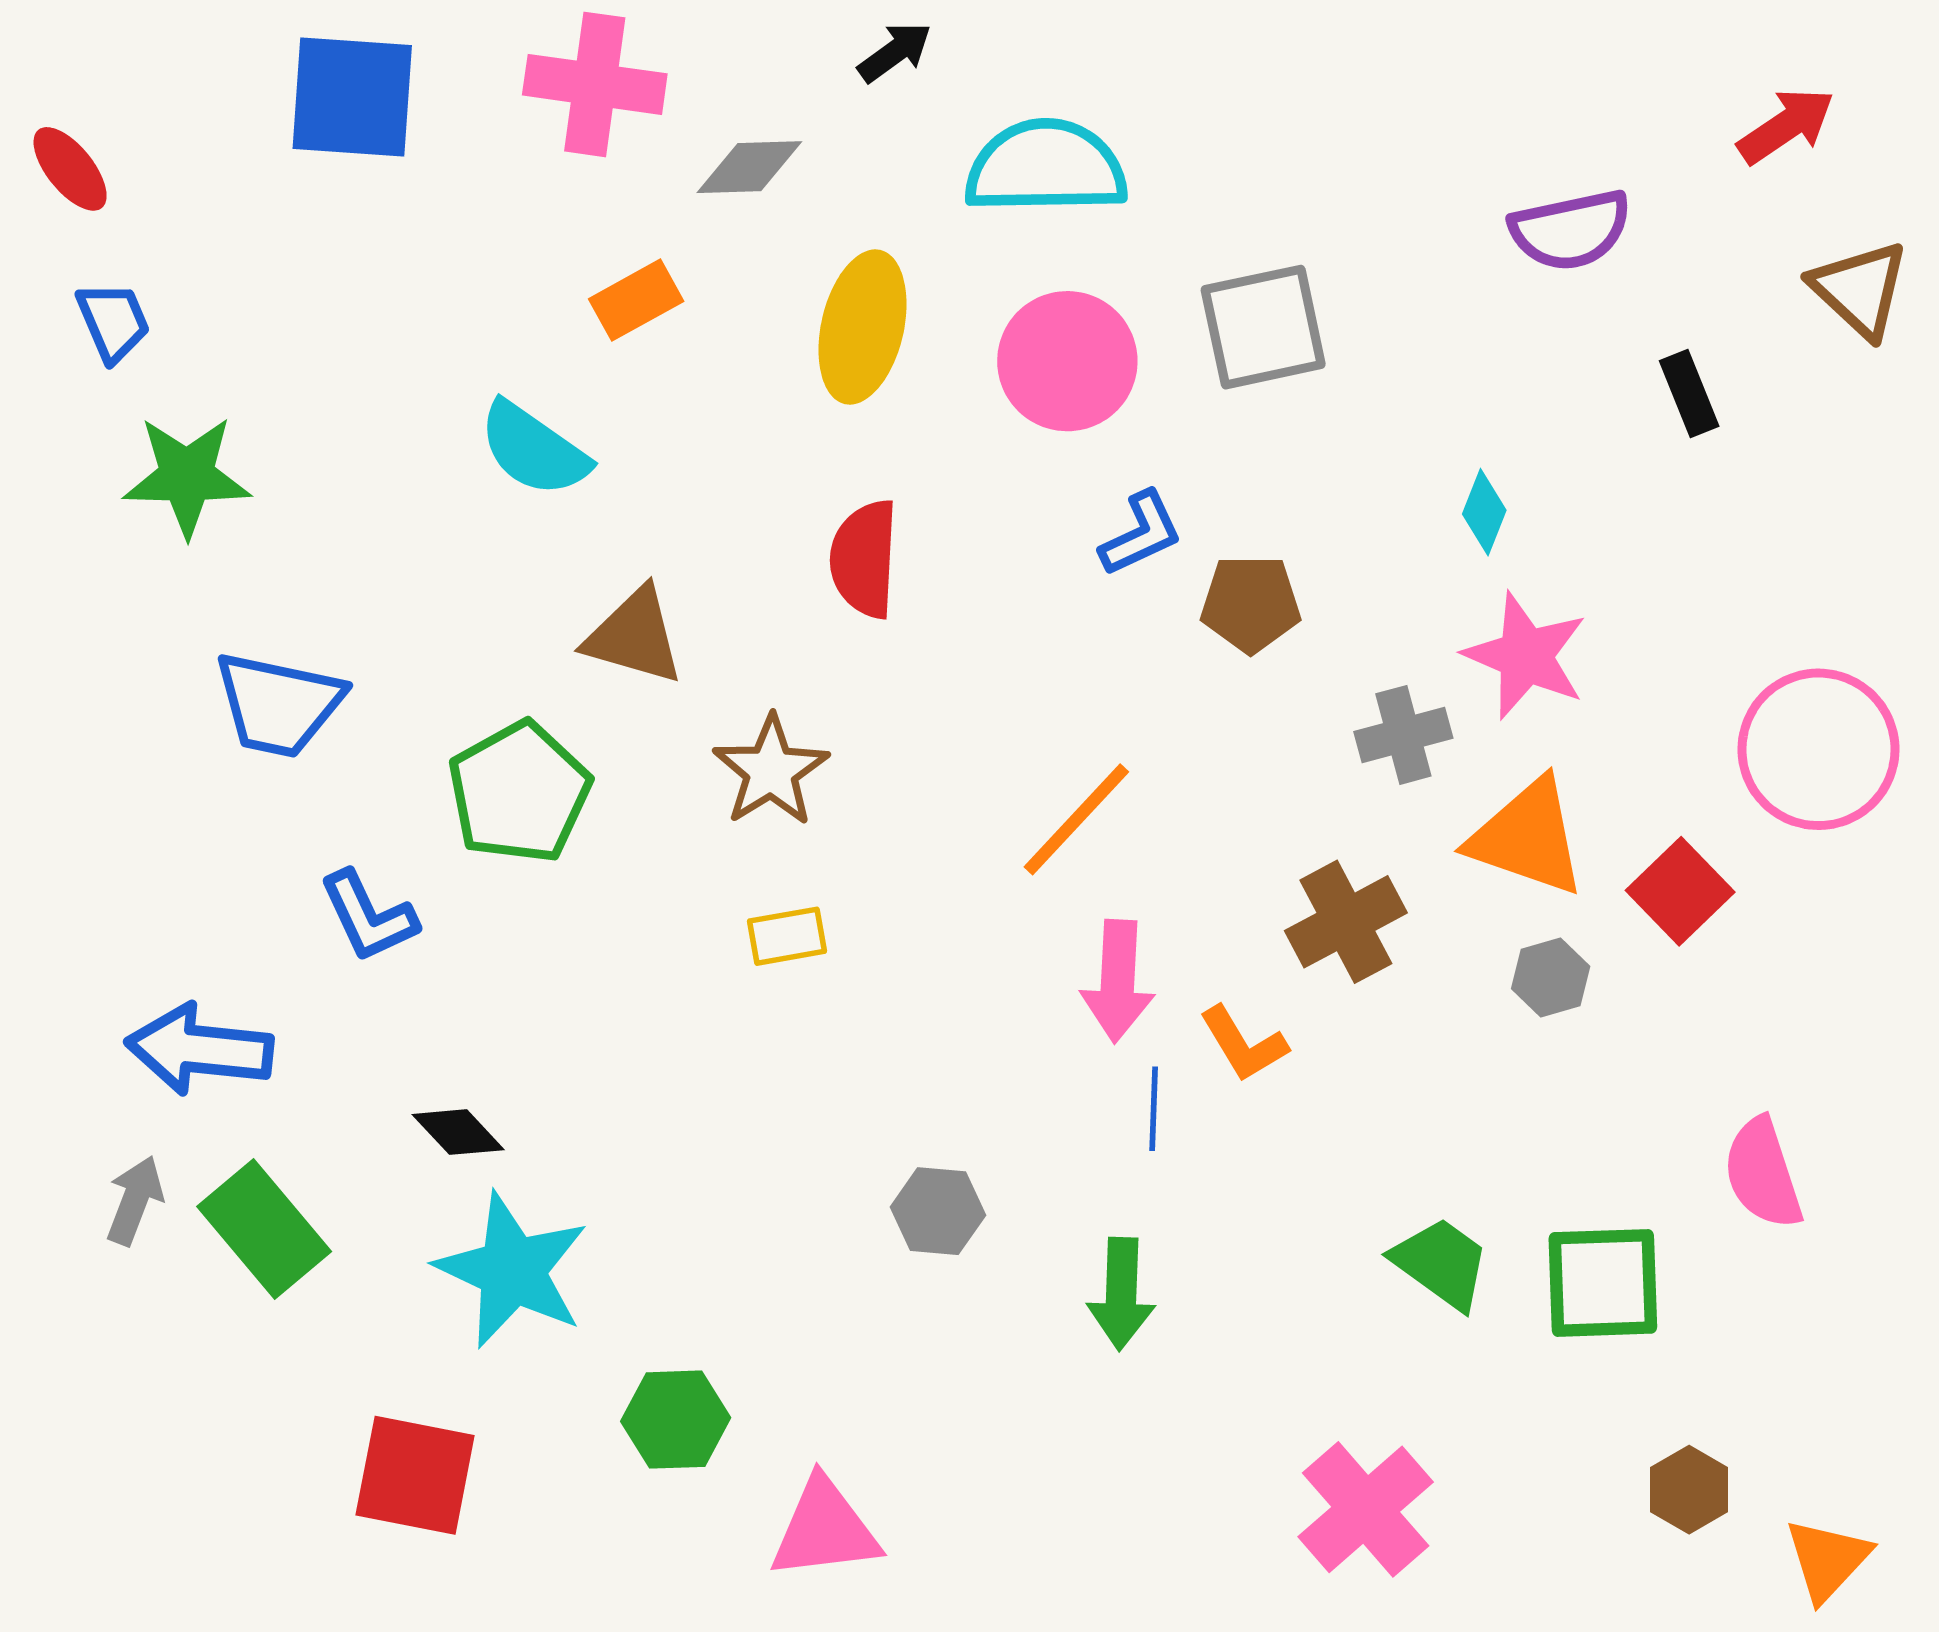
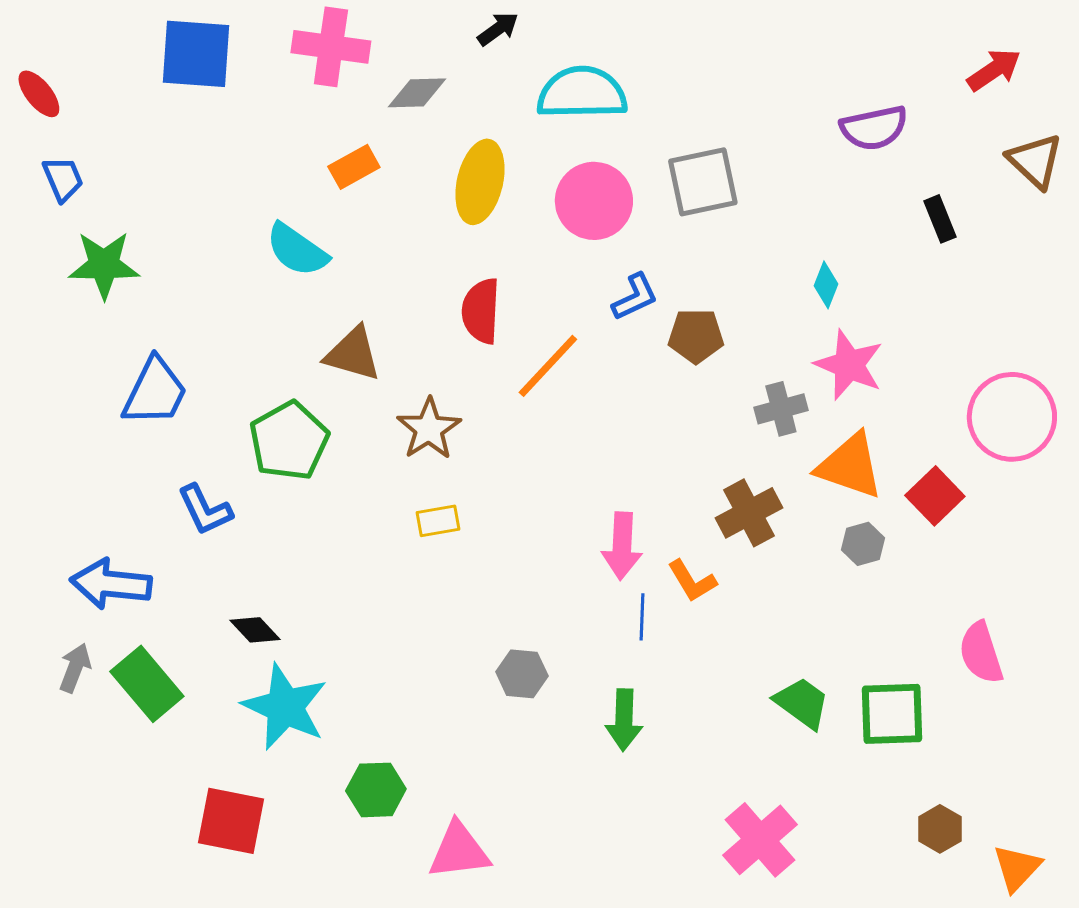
blue trapezoid: (279, 704) -> (155, 392), turned -76
orange line: (1076, 819) -> (548, 366), moved

